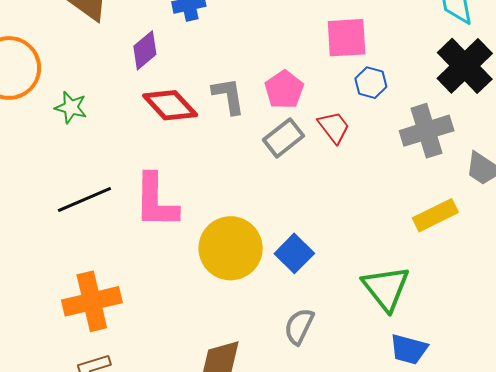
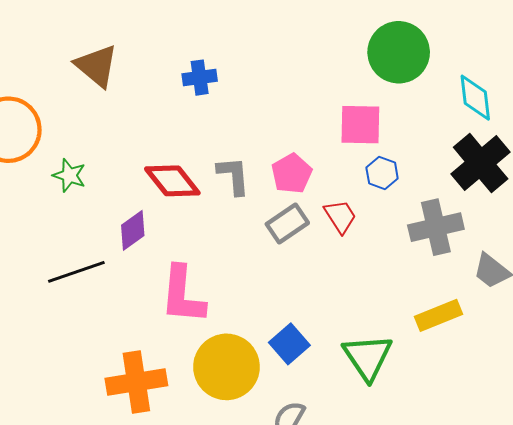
purple diamond: (145, 50) -> (133, 230), moved
pink L-shape: (156, 201) -> (183, 295), moved
yellow circle: (231, 248) -> (226, 367), moved
green triangle: (386, 288) -> (368, 357), moved
orange cross: (92, 301) -> (136, 382), moved

